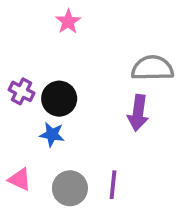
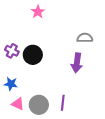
gray semicircle: (152, 68) -> (85, 38), size x0.7
blue star: (52, 134) -> (11, 84), moved
pink triangle: (20, 179) -> (18, 104), moved

